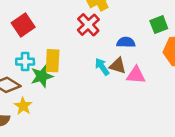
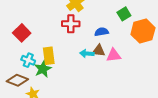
red cross: (88, 25) -> (71, 24), turned -36
cyan cross: (25, 62) -> (28, 60), turned 32
cyan arrow: (102, 67) -> (87, 54), turned -40

